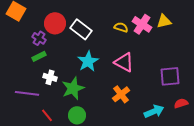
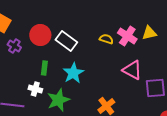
purple cross: (39, 38) -> (14, 46), moved
green rectangle: (39, 56) -> (44, 68), moved, turned -56
pink triangle: (124, 62) -> (132, 70), moved

